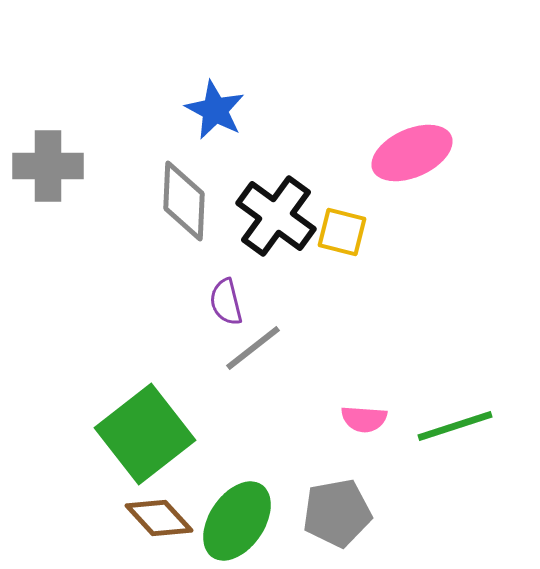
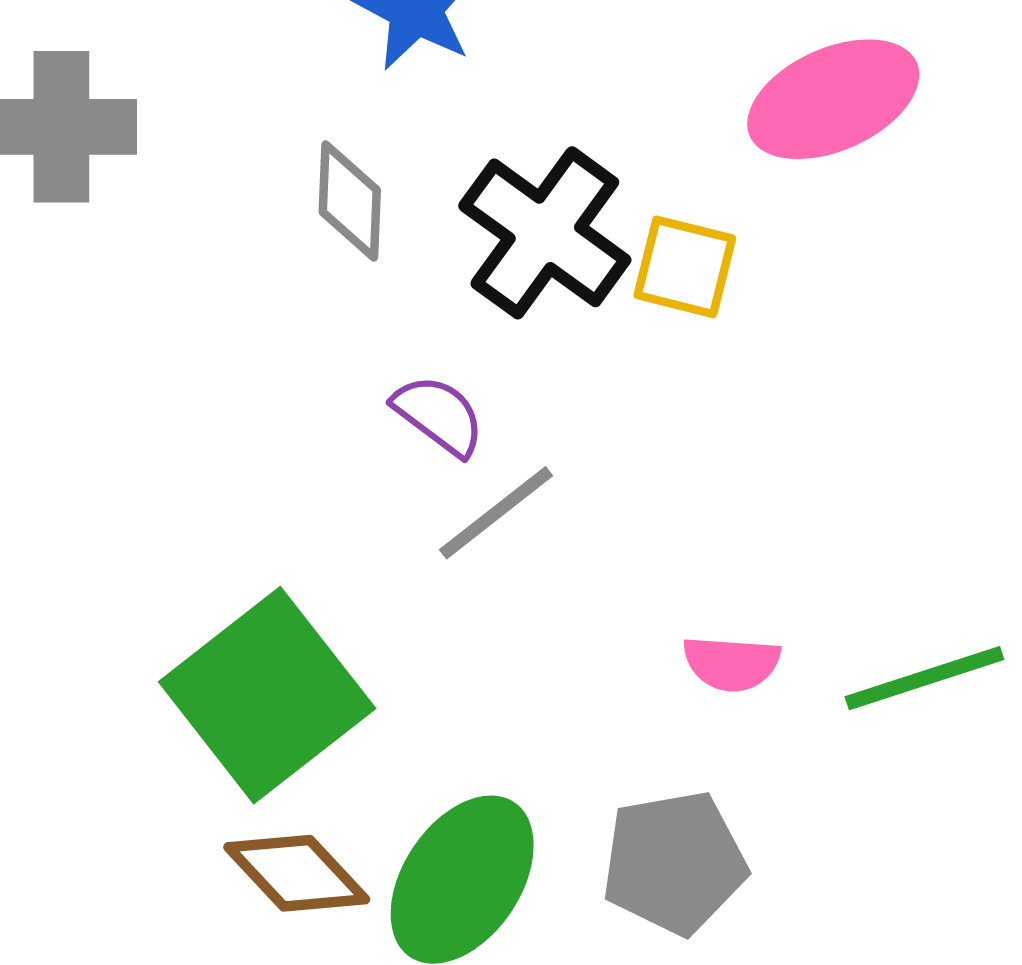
gray diamond: (184, 201) -> (350, 201), size x0.7
purple semicircle: (226, 302) -> (439, 415), turned 141

